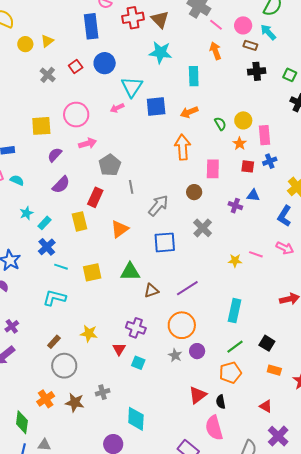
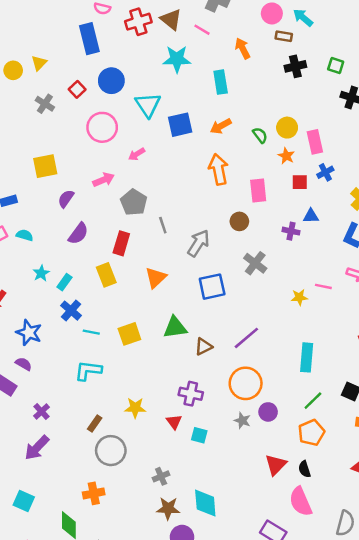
pink line: (216, 25) -> (202, 30), moved
pink arrow: (117, 108) -> (137, 154), moved
pink circle: (76, 115) -> (102, 127), moved
orange cross: (46, 399) -> (94, 493), turned 30
brown star: (75, 403) -> (168, 508), moved

